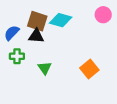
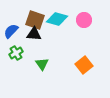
pink circle: (103, 15) -> (84, 20), moved
green cross: (17, 56) -> (16, 53), turned -32

